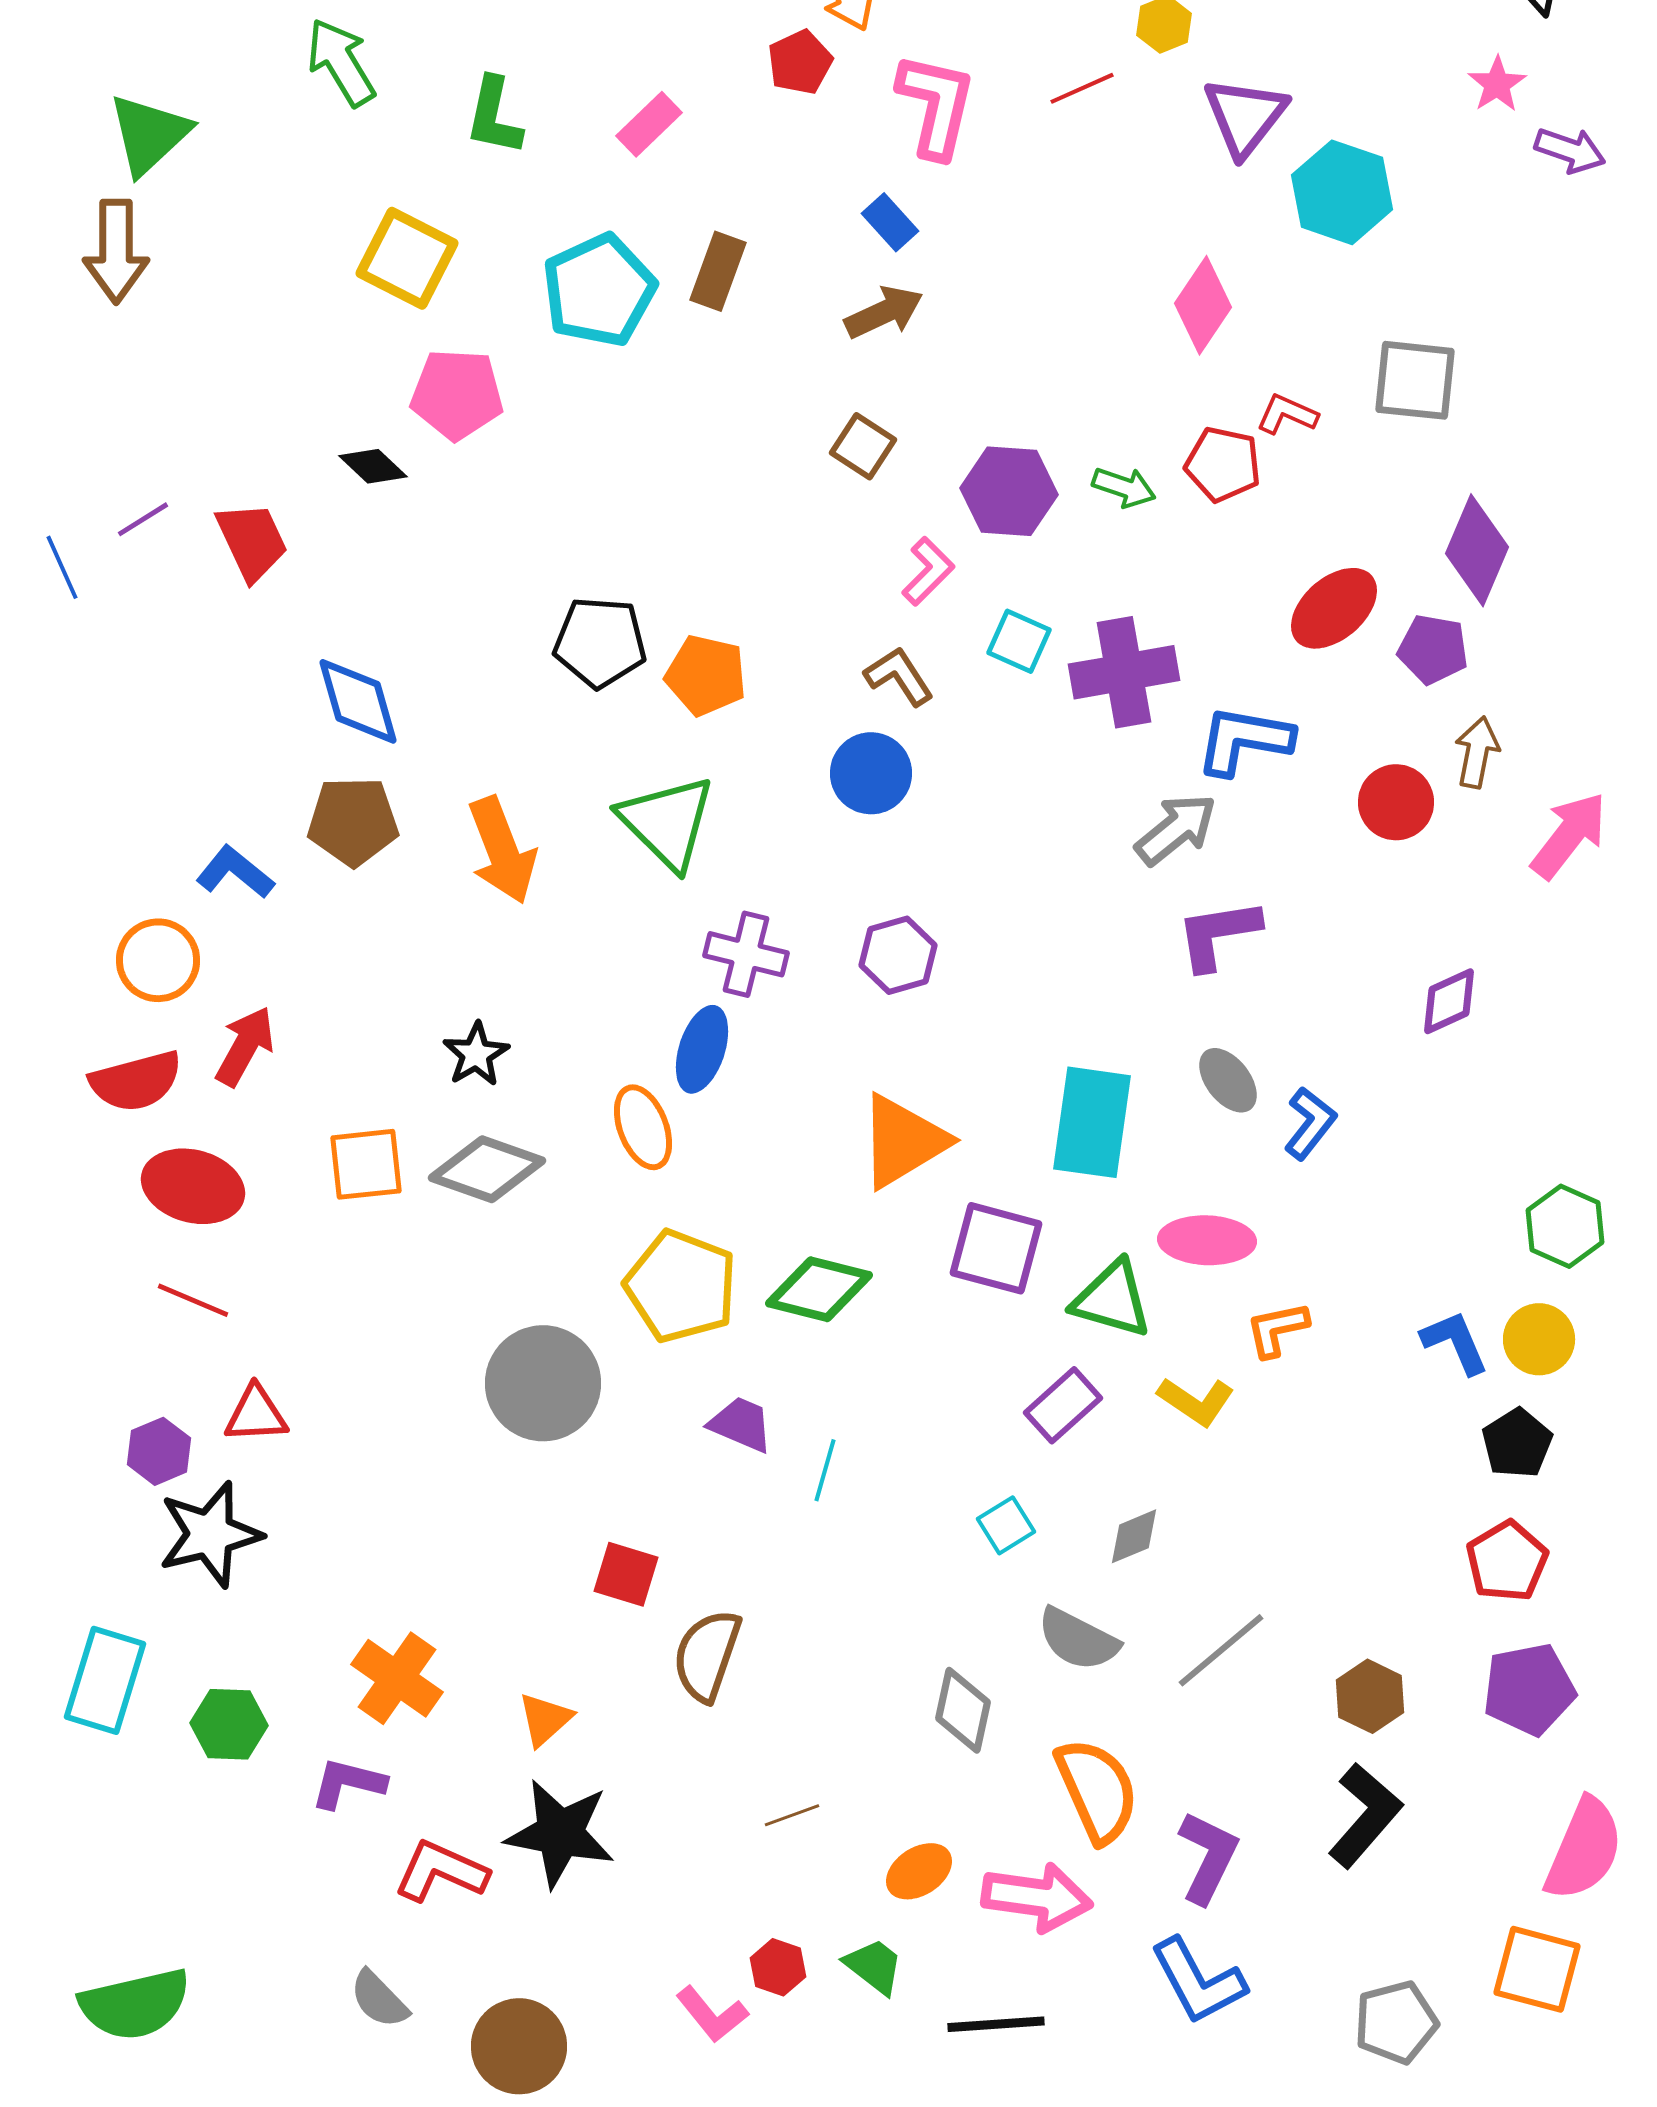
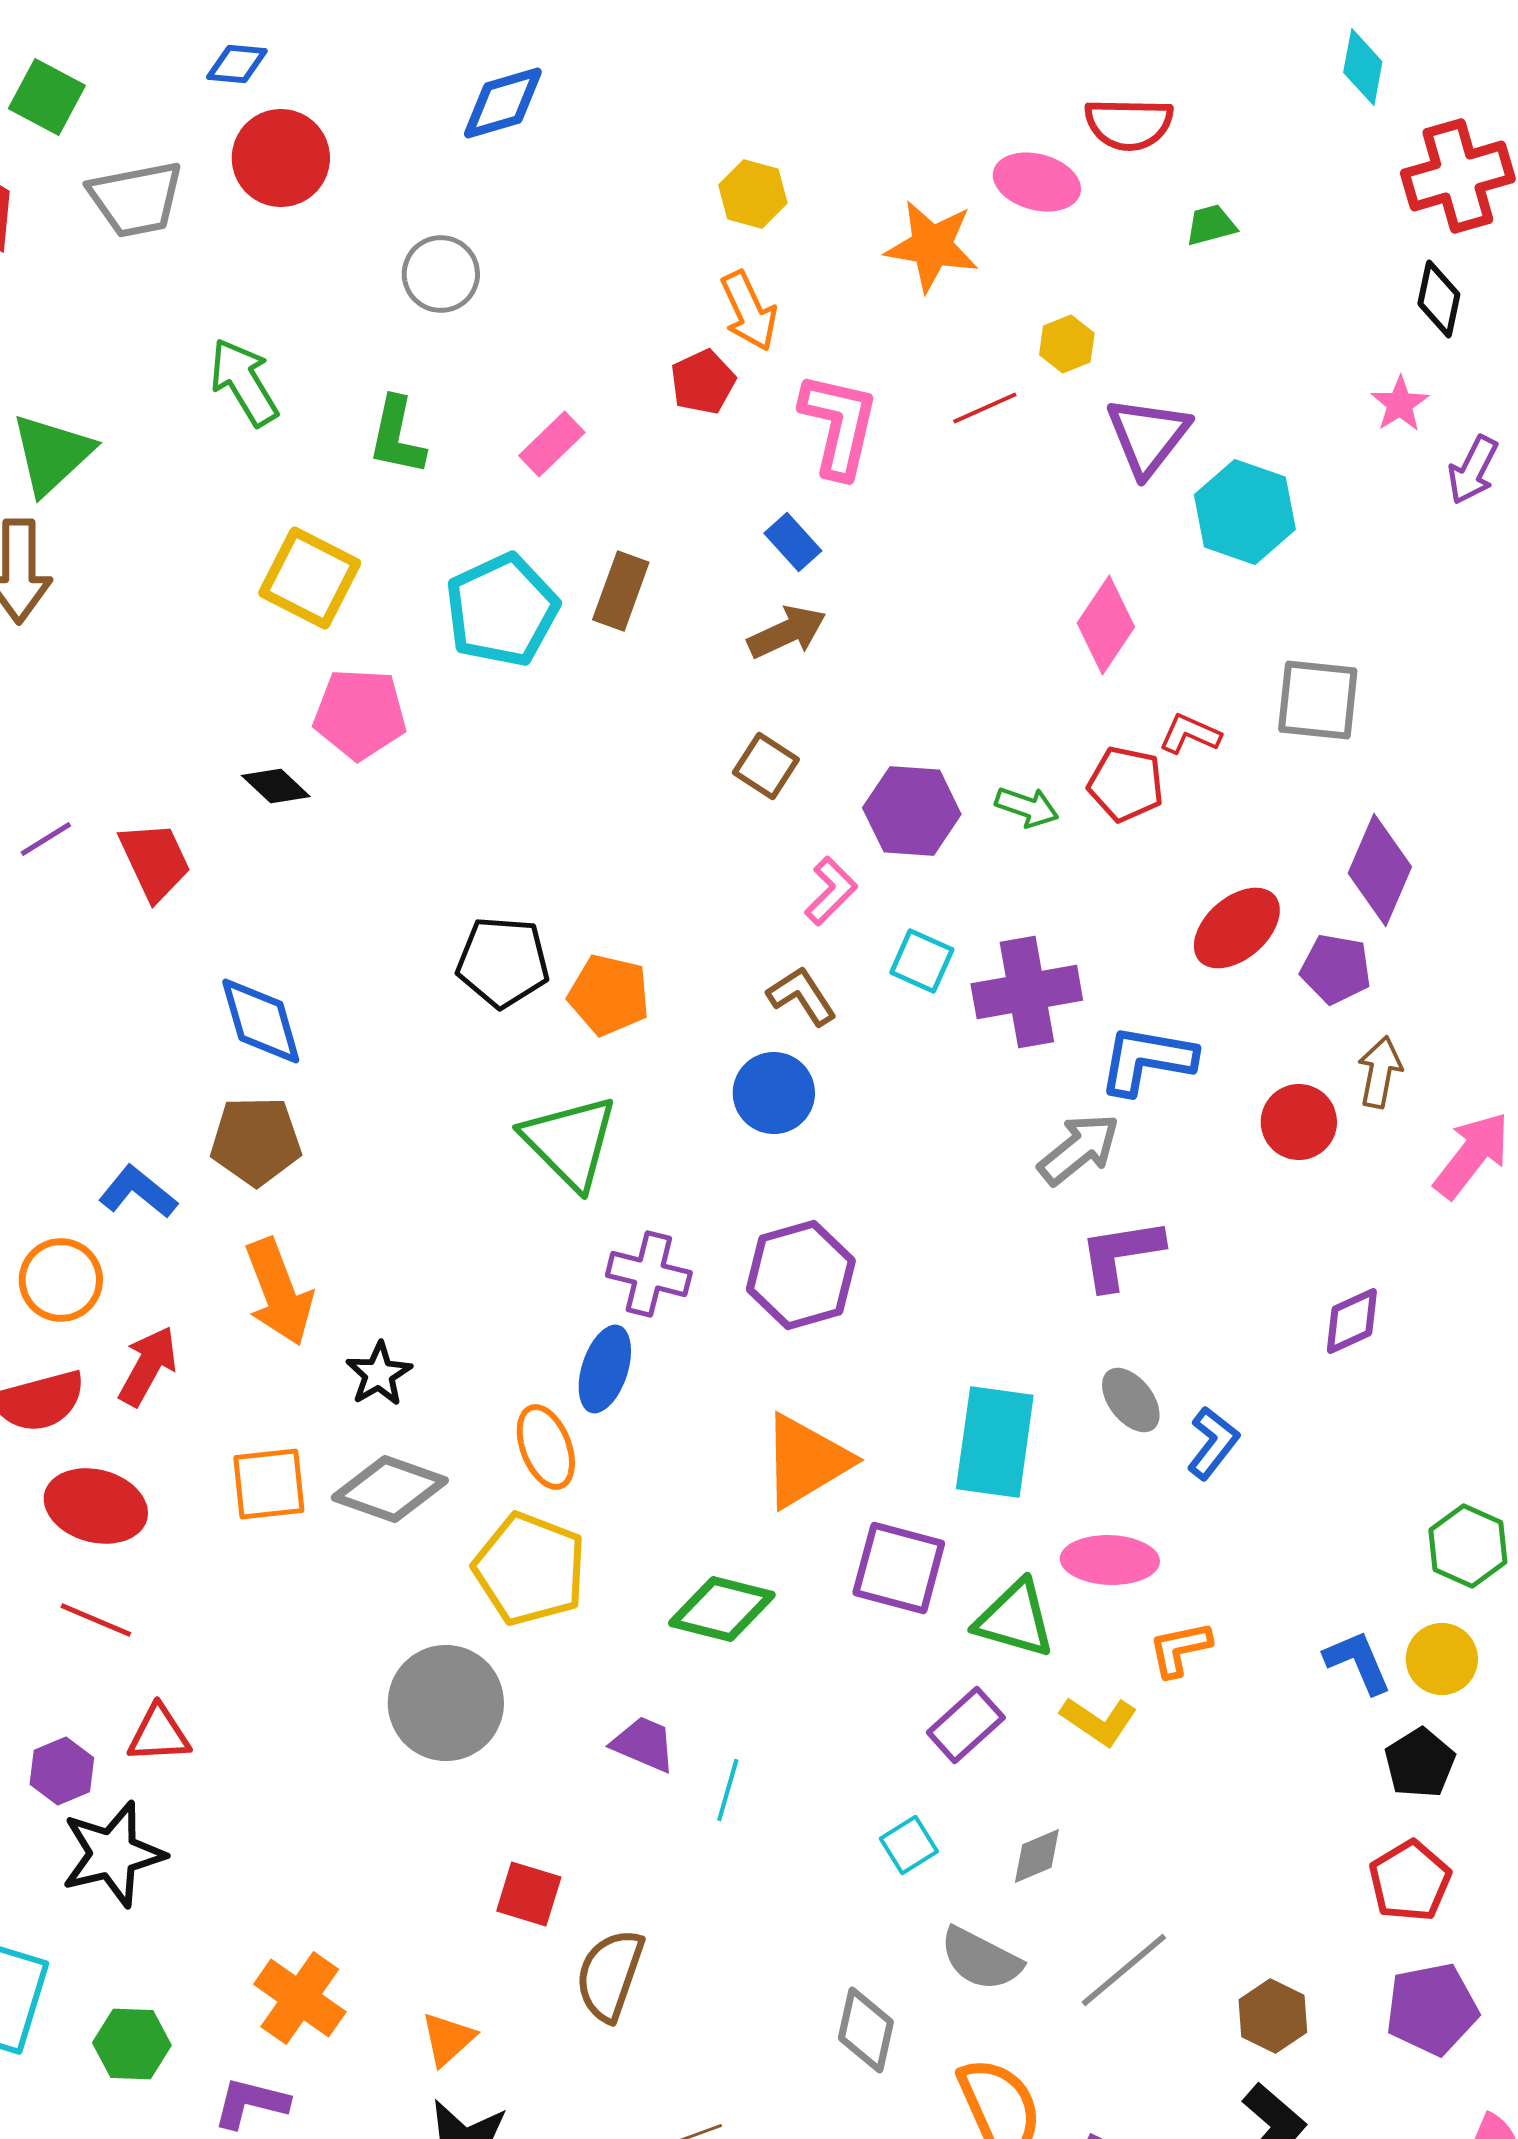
purple arrow: (1570, 150) -> (1473, 470), turned 98
orange arrow: (502, 850) -> (279, 1292), moved
purple hexagon: (898, 955) -> (801, 1275), size x1.4
yellow pentagon: (681, 1286) -> (530, 1569), moved

